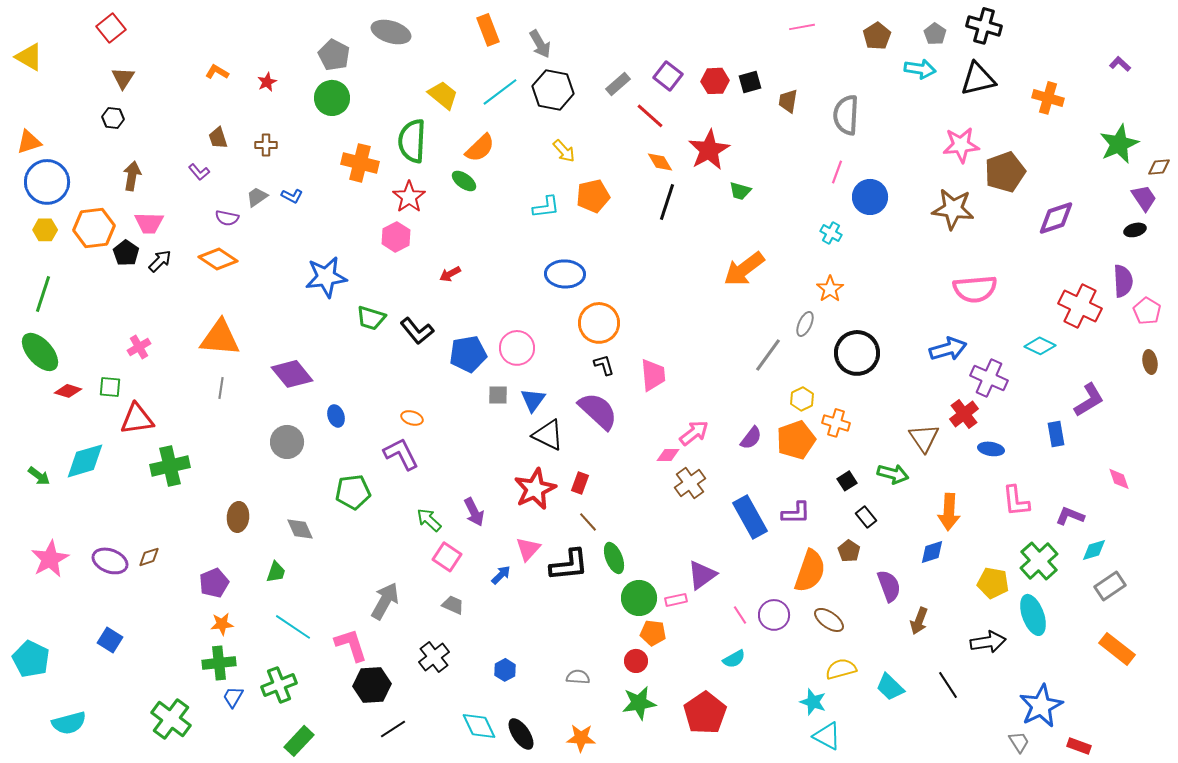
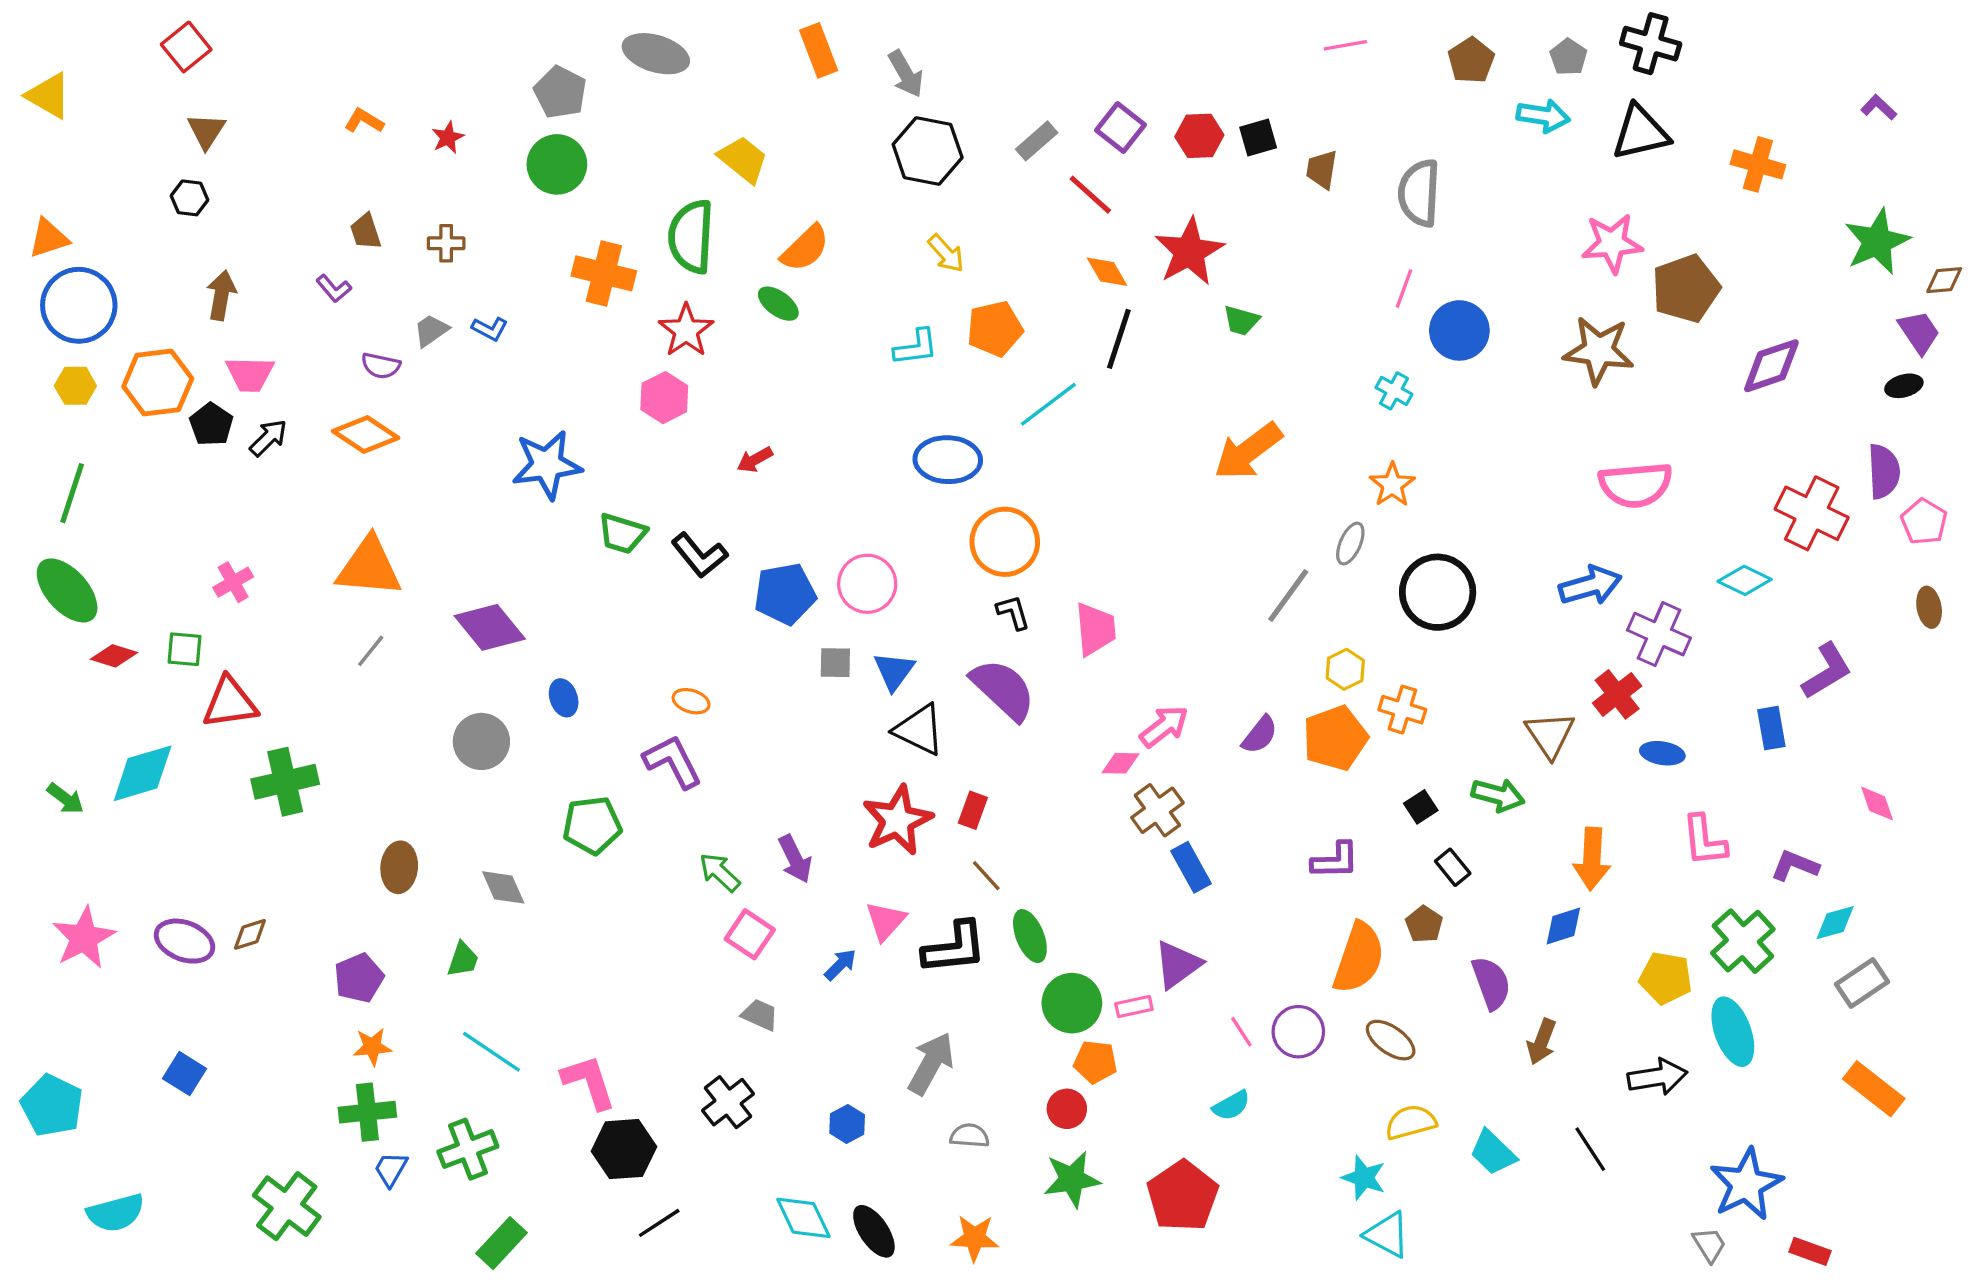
cyan line: (500, 92) -> (1048, 404), moved
gray line: (221, 388) -> (371, 651), turned 30
blue rectangle: (750, 517) -> (1191, 867), moved, size x0.7
gray arrow: (385, 601) -> (931, 1064), moved

